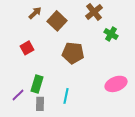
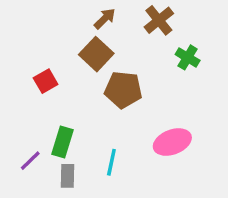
brown arrow: (35, 13) -> (105, 19), moved
brown square: (57, 21) -> (96, 54), moved
pink ellipse: (116, 84) -> (172, 142), moved

